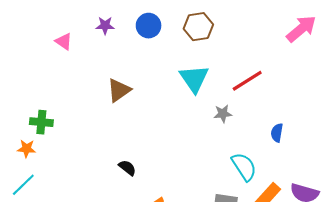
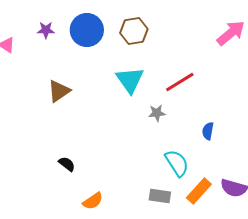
blue circle: (149, 26) -> (87, 30), size x1.4

